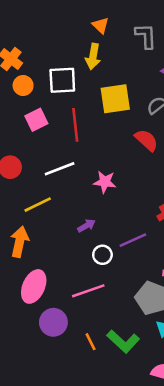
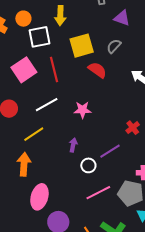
orange circle: (23, 85) -> (23, 19), moved
pink square: (36, 120) -> (24, 70), size x1.4
red semicircle: (146, 140) -> (97, 70), moved
purple arrow: (86, 226) -> (73, 145), turned -40
pink line: (88, 291) -> (98, 193), moved

